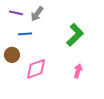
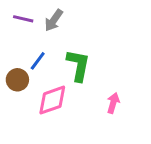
blue line: (25, 34) -> (38, 61), moved, turned -48
green L-shape: (75, 35) -> (78, 65), moved, turned -35

